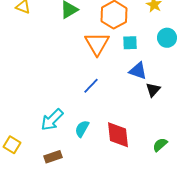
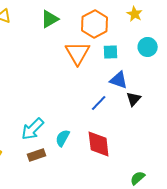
blue line: (91, 86) -> (99, 103), moved
green semicircle: (160, 145) -> (138, 178), moved
brown rectangle: (53, 157) -> (37, 155), moved

